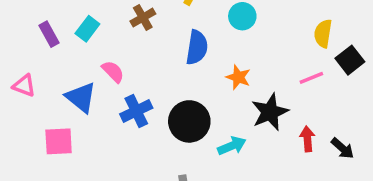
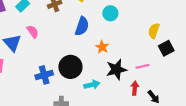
pink line: (311, 78) -> (143, 66), moved
blue cross: (136, 111) -> (44, 75), moved

